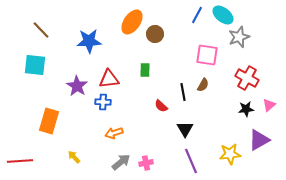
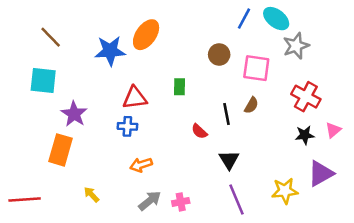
orange ellipse: (132, 22) -> (146, 35), moved
brown circle: (155, 34) -> (219, 54), moved
purple star: (77, 86) -> (74, 114), moved

